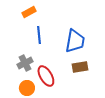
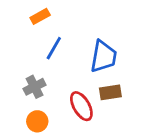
blue line: (39, 35) -> (54, 48), turned 36
red ellipse: (46, 76) -> (81, 106), moved

